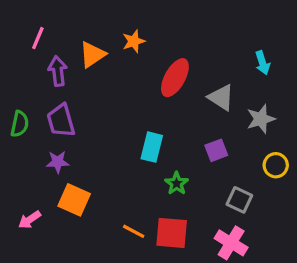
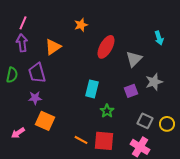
orange triangle: (92, 55) -> (53, 47), moved
purple arrow: (58, 71) -> (22, 43), moved
gray triangle: (221, 97) -> (134, 59), turned 42
gray star: (261, 119) -> (154, 82), moved
yellow circle: (276, 165) -> (167, 124), moved

